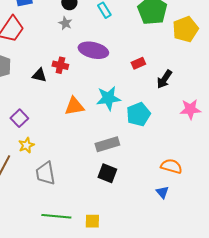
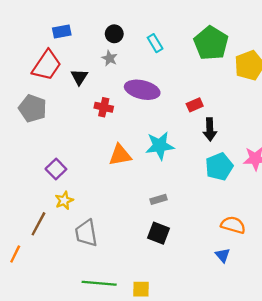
black triangle: (39, 75) -> (79, 77), moved, turned 49
black arrow: (164, 79) -> (210, 129), moved, turned -36
cyan pentagon: (138, 114) -> (219, 167), moved
gray rectangle: (107, 144) -> (159, 199), size x0.6

